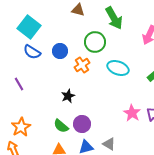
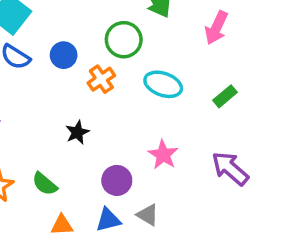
pink star: (132, 113) -> (163, 155), moved
purple circle: (82, 124) -> (117, 180), moved
green semicircle: (61, 126) -> (45, 184), moved

